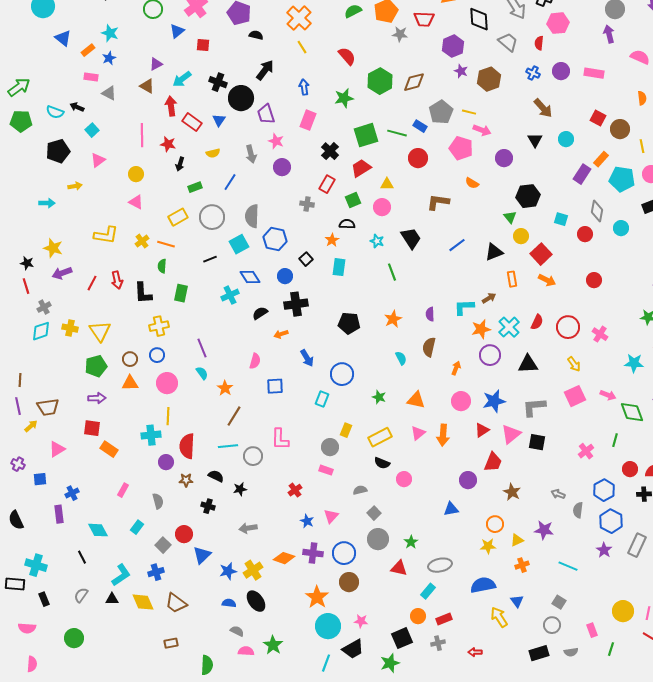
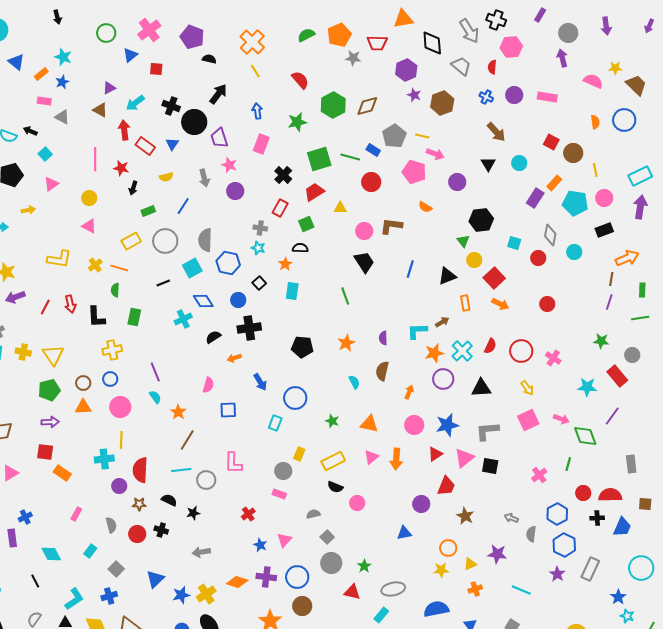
pink circle: (382, 207) -> (364, 231), moved
cyan star: (377, 241) -> (258, 248), moved
blue line: (457, 245) -> (410, 269), turned -36
red circle: (184, 534) -> (137, 534), moved

